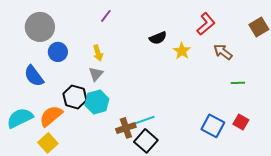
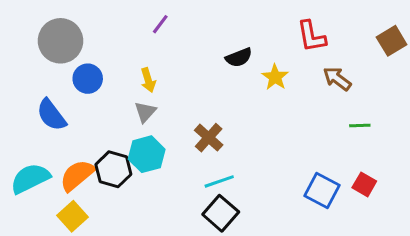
red L-shape: (206, 24) -> (311, 36), turned 120
black hexagon: (75, 97) -> (113, 169), moved
brown cross: (126, 128) -> (209, 138), moved, turned -30

